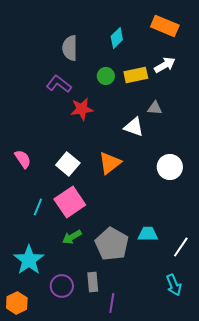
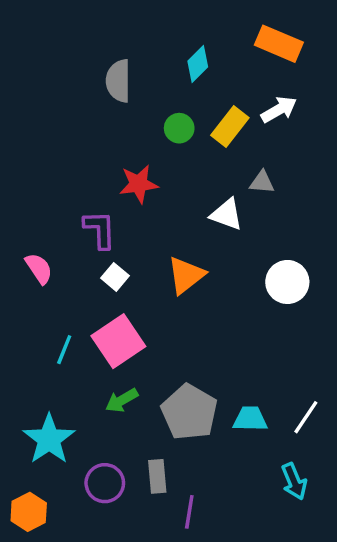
yellow rectangle: (136, 75) -> (230, 126), turned -40
purple L-shape: (59, 84) -> (100, 230), moved, turned 50
white square: (68, 164) -> (115, 277), size x0.7
cyan trapezoid: (148, 234) -> (250, 419), moved

